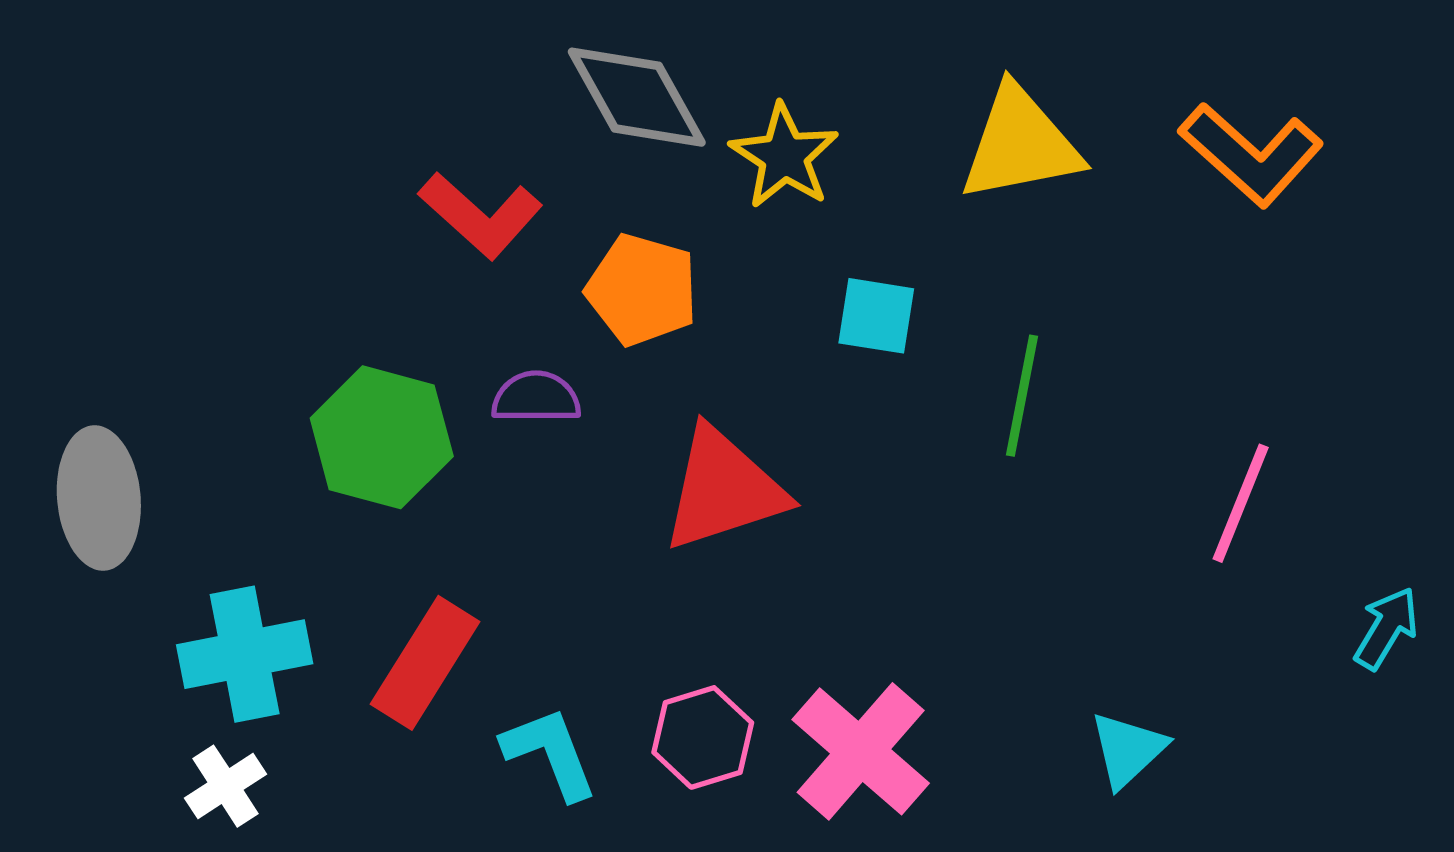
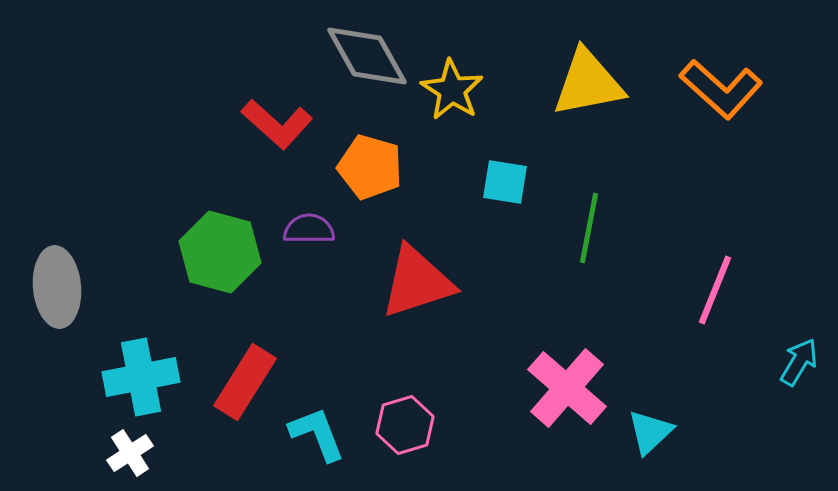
pink cross: (861, 751) -> (567, 388), moved

